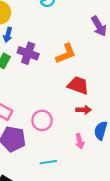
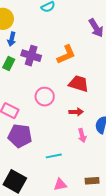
red arrow: (84, 110) -> (76, 112), moved
pink circle: (42, 120) -> (45, 97), moved

